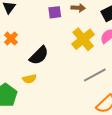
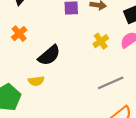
yellow cross: (83, 39) -> (101, 41), size x0.6

